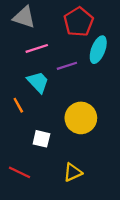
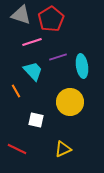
red pentagon: (79, 22) -> (51, 19), moved
cyan ellipse: (98, 50) -> (82, 66), moved, turned -30

